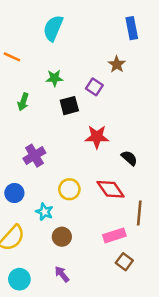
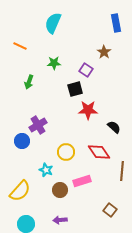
black square: (69, 106) -> (75, 89), moved
blue circle: (14, 193) -> (22, 141), moved
pink rectangle: (114, 235) -> (82, 181), moved
purple arrow: (62, 274) -> (60, 220), turned -56

